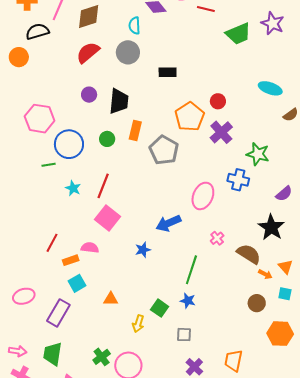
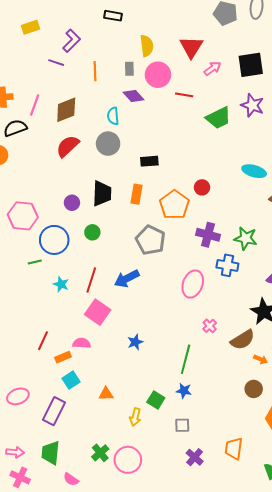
purple circle: (89, 95) -> (72, 203), moved
orange rectangle: (135, 131) -> (136, 194), moved
purple cross: (221, 132) -> (208, 235), moved, turned -30
blue arrow: (168, 223) -> (127, 279), moved
brown semicircle: (249, 254) -> (243, 340), turned 120

